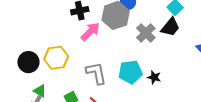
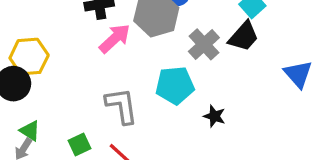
yellow hexagon: (56, 58) -> (29, 57), moved
cyan pentagon: (130, 72) -> (175, 85), moved

